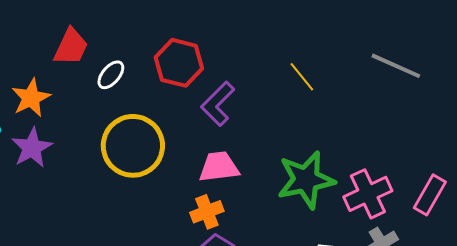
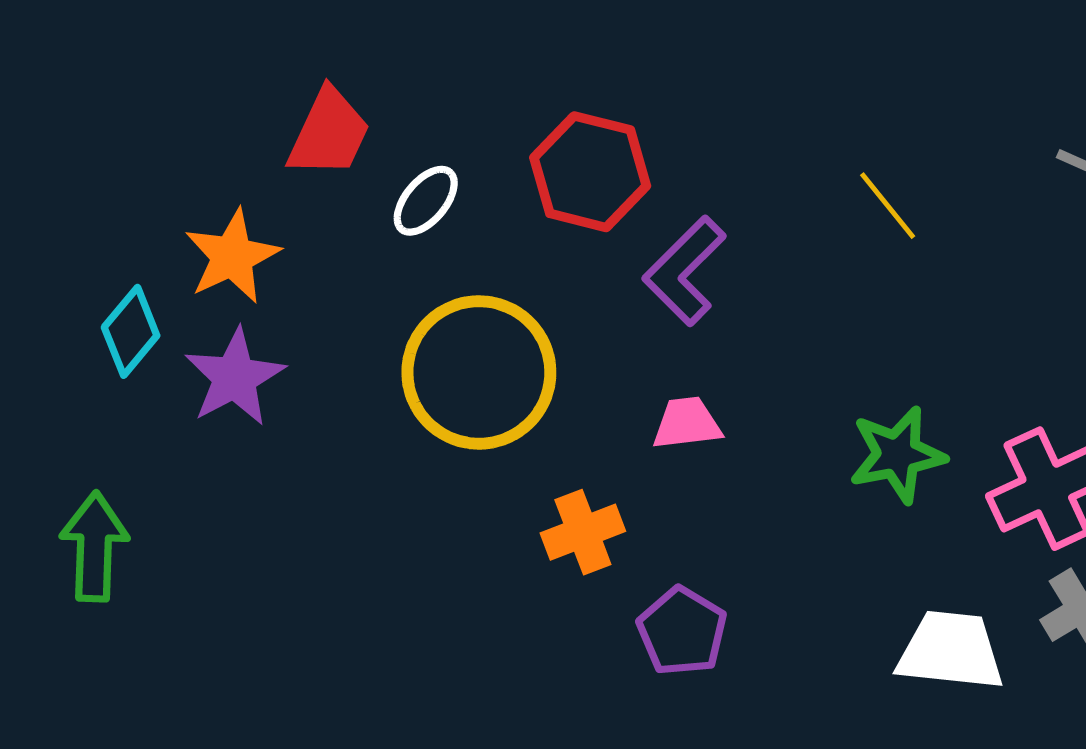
pink trapezoid: (219, 167) -> (687, 423), size x0.7
green star: (306, 180) -> (897, 455), size x0.7
orange cross: (207, 212) -> (583, 532), moved

